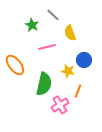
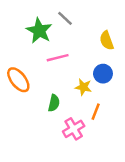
green star: (32, 25) -> (39, 31), size x1.5
yellow semicircle: (70, 33) -> (107, 40), moved
green semicircle: (44, 84) -> (54, 103), size x0.6

